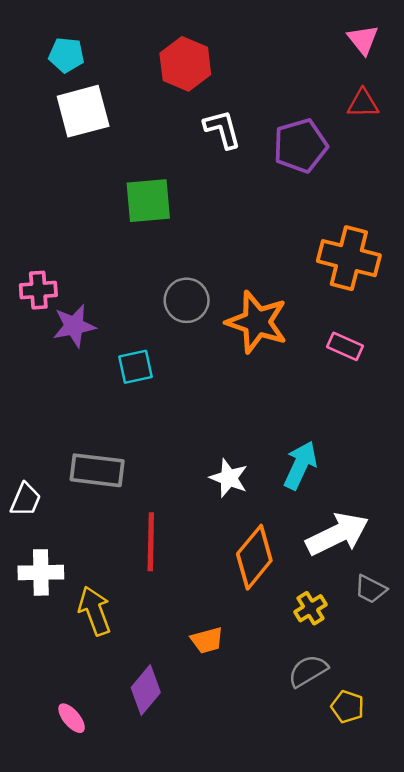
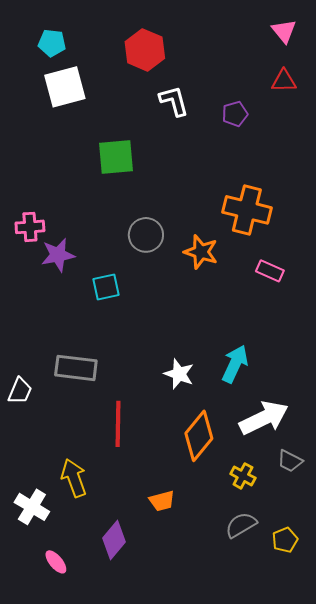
purple pentagon: (300, 146) -> (235, 114), size x0.6
orange cross: (349, 258) -> (247, 210), moved
orange star: (257, 322) -> (201, 252), size x0.7
white cross: (41, 572) -> (32, 507), moved, turned 32
yellow cross: (311, 608) -> (243, 476), turned -30
yellow pentagon: (348, 707) -> (285, 540), moved, turned 30

